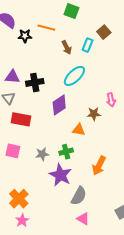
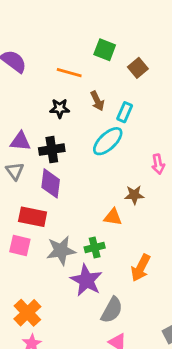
brown square: (104, 32) -> (138, 68), moved
black star: (25, 36) -> (60, 108), moved
cyan rectangle: (88, 45) -> (125, 112), moved
pink arrow: (111, 100) -> (158, 164), moved
purple diamond: (59, 105) -> (51, 183), moved, turned -50
red rectangle: (21, 119) -> (33, 217), moved
gray star: (42, 154) -> (61, 251), size x1.5

